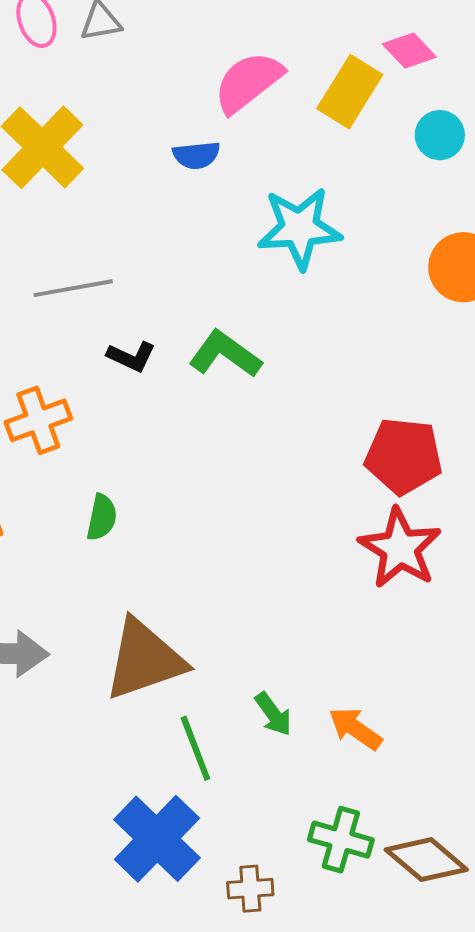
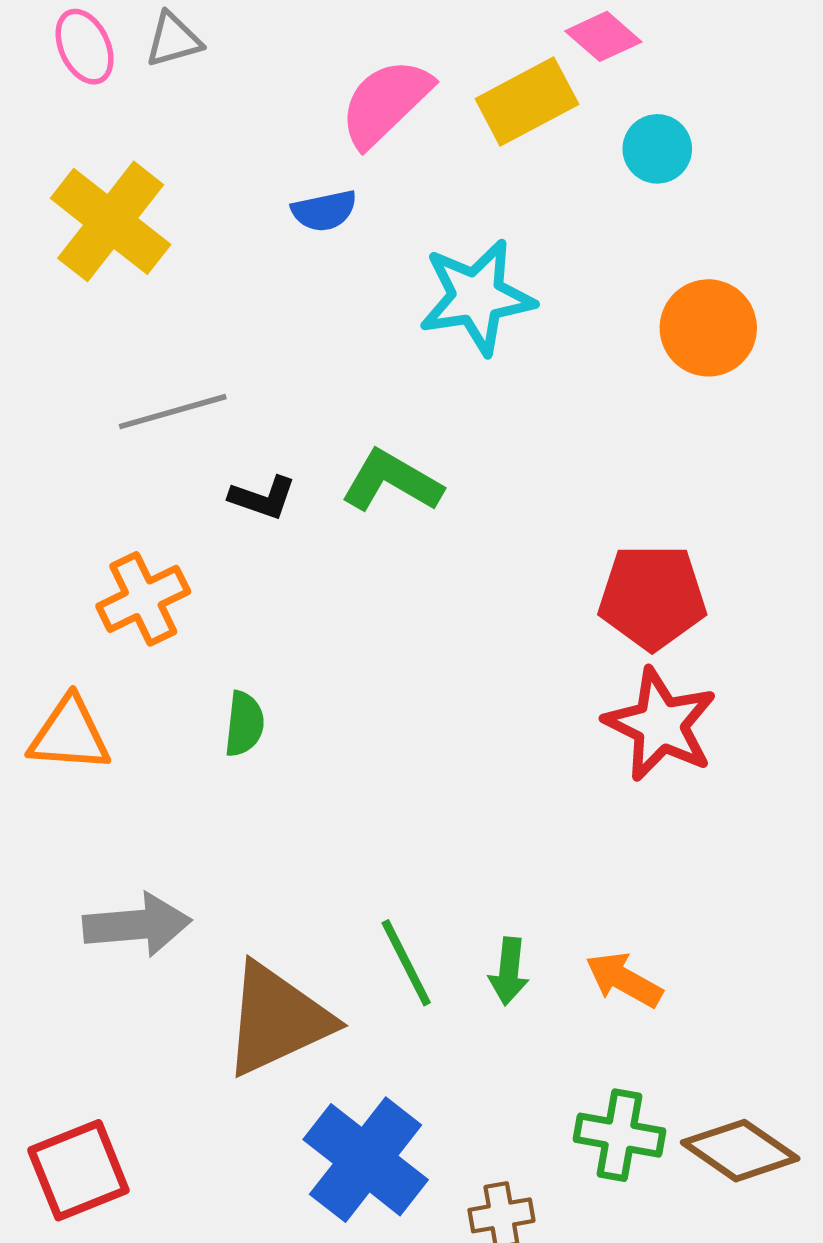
yellow rectangle: (350, 92) -> (527, 101), turned 36
brown triangle: (144, 660) -> (277, 1019), moved
green arrow: (273, 714) -> (509, 971), turned 48
green line: (195, 748) -> (406, 963), moved

